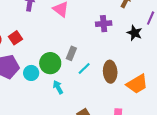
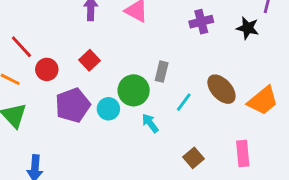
red square: (15, 38) -> (89, 60), moved
cyan line: (84, 68) -> (184, 102), moved
brown ellipse: (110, 72) -> (221, 89), turned -30

